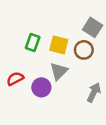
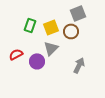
gray square: (93, 27) -> (78, 13), turned 35
yellow square: (59, 45) -> (51, 27), turned -35

